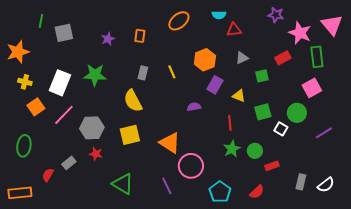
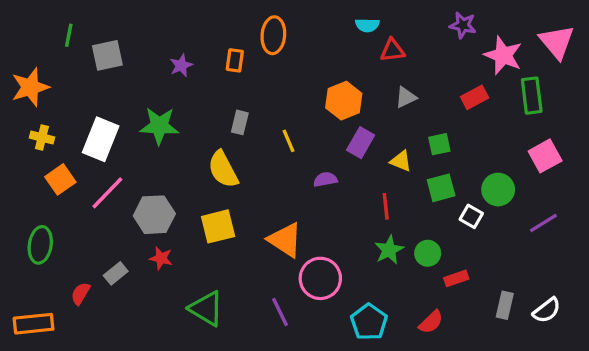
orange ellipse: (179, 21) -> (273, 35), moved, turned -45
yellow line: (172, 72) -> (288, 141), moved
green square: (262, 76) -> (439, 144), moved
pink square: (312, 88) -> (545, 156), moved

